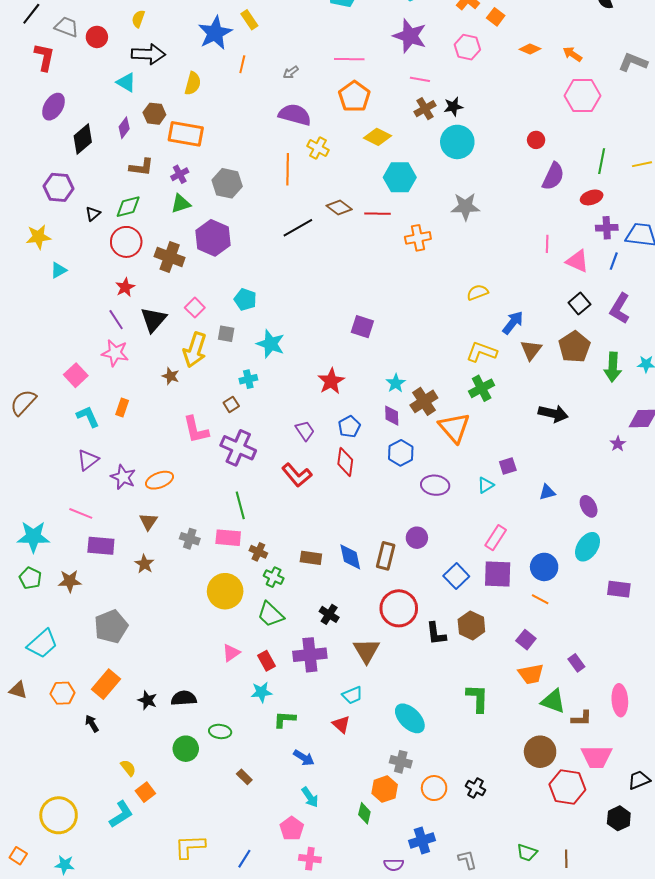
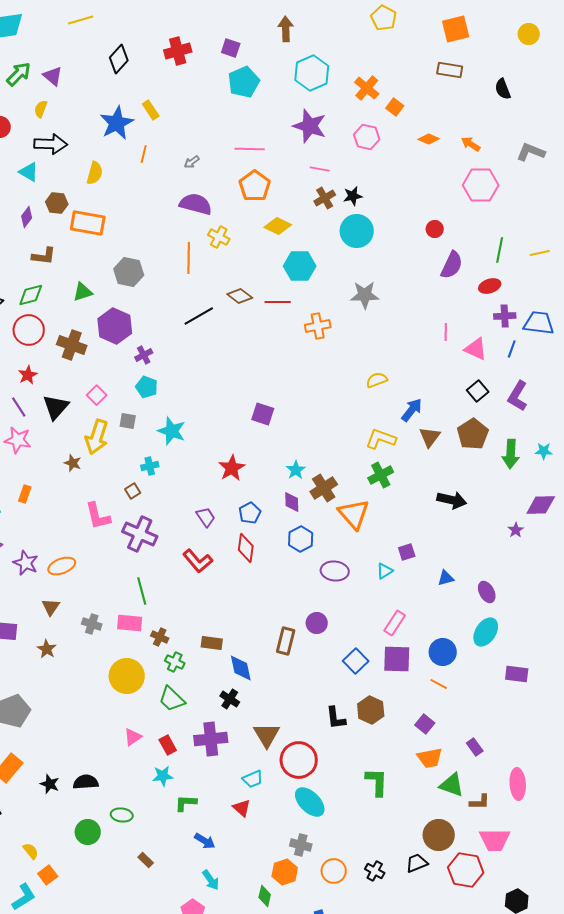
purple cross: (180, 174) -> (144, 355), moved
blue diamond: (350, 557) -> (241, 668), moved
red circle: (399, 608) -> (299, 760), moved
black trapezoid: (639, 780) -> (417, 863), moved

